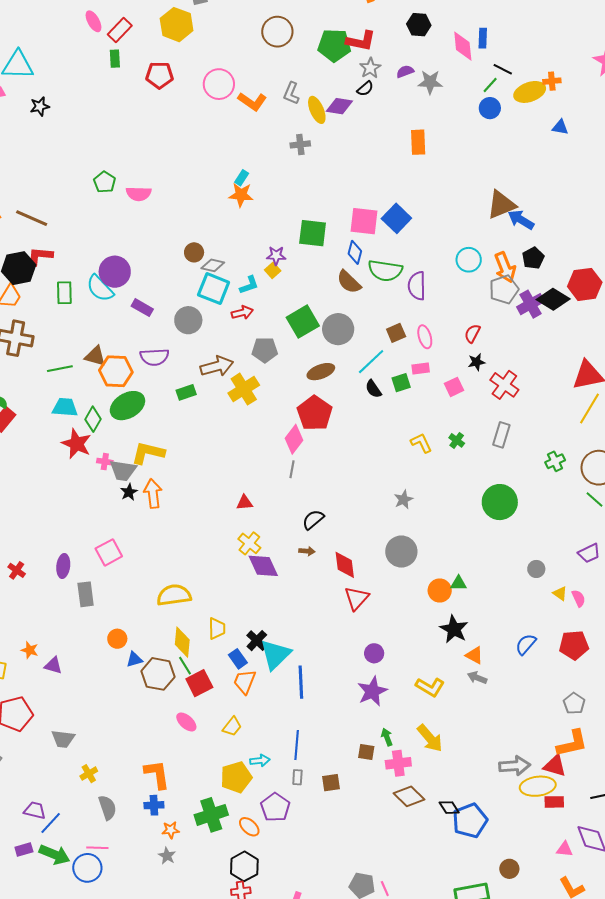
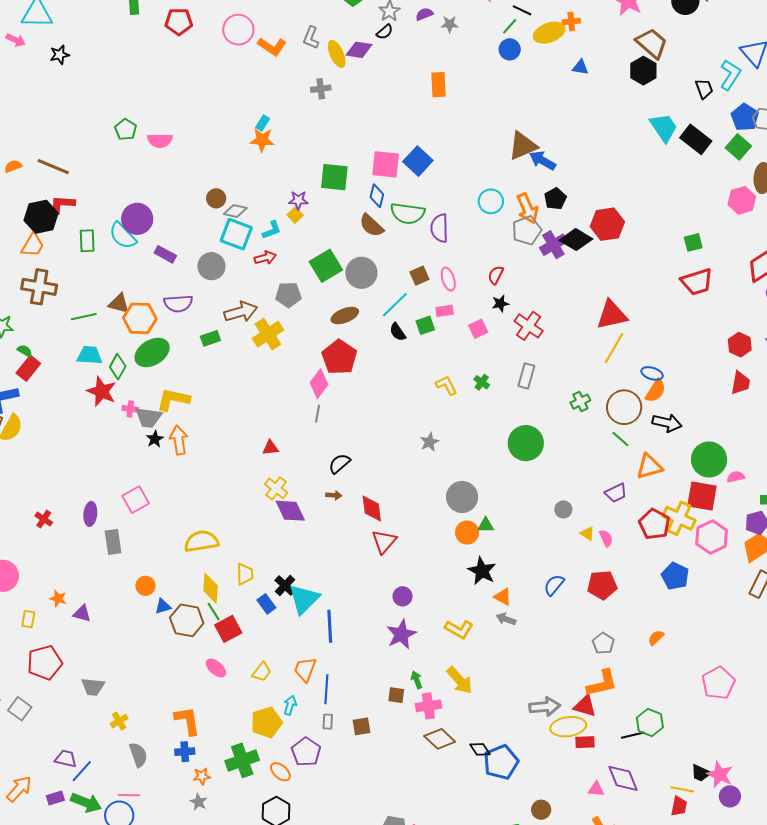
gray star: (430, 82) -> (450, 24), size x0.7
gray circle: (401, 552) -> (462, 497), moved
orange trapezoid: (245, 682) -> (305, 669), moved
cyan arrow: (260, 760) -> (290, 705), turned -66

